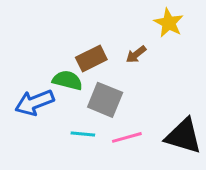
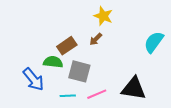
yellow star: (169, 23) -> (103, 16), moved
blue arrow: (34, 103) -> (33, 79), turned -100

